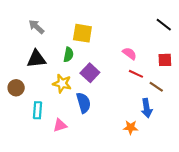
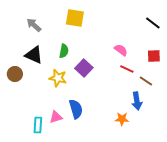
yellow square: (82, 33) -> (75, 18), moved
black triangle: (36, 59) -> (34, 55), turned 30
brown circle: (16, 88) -> (15, 74), moved
blue semicircle: (83, 103) -> (76, 109), moved
cyan rectangle: (37, 110) -> (38, 125), moved

